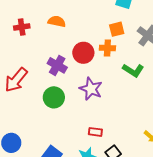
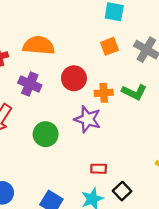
orange semicircle: (57, 21) -> (39, 45), size x1.5
orange cross: (107, 48) -> (104, 93), moved
purple cross: (57, 65) -> (30, 84), moved

